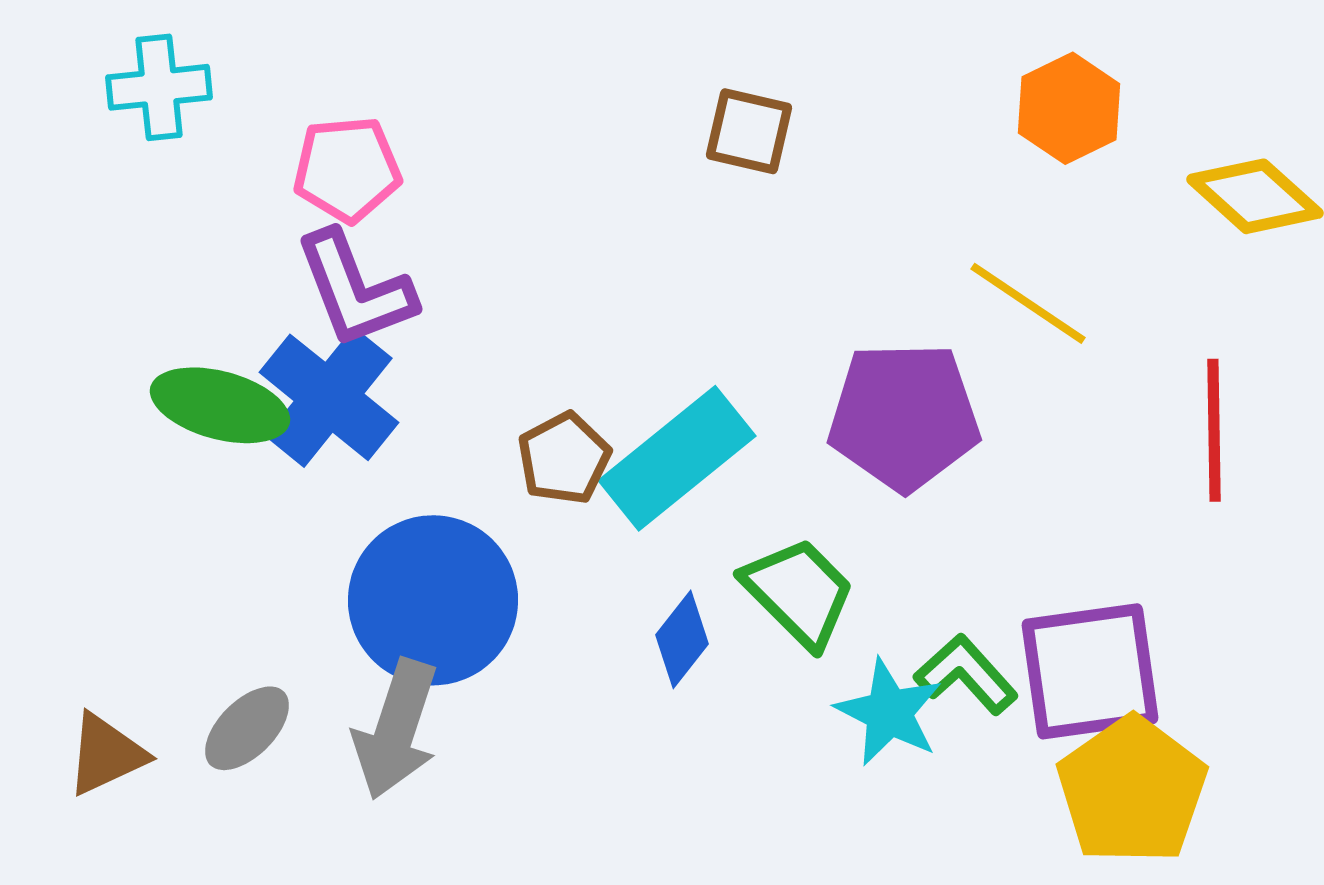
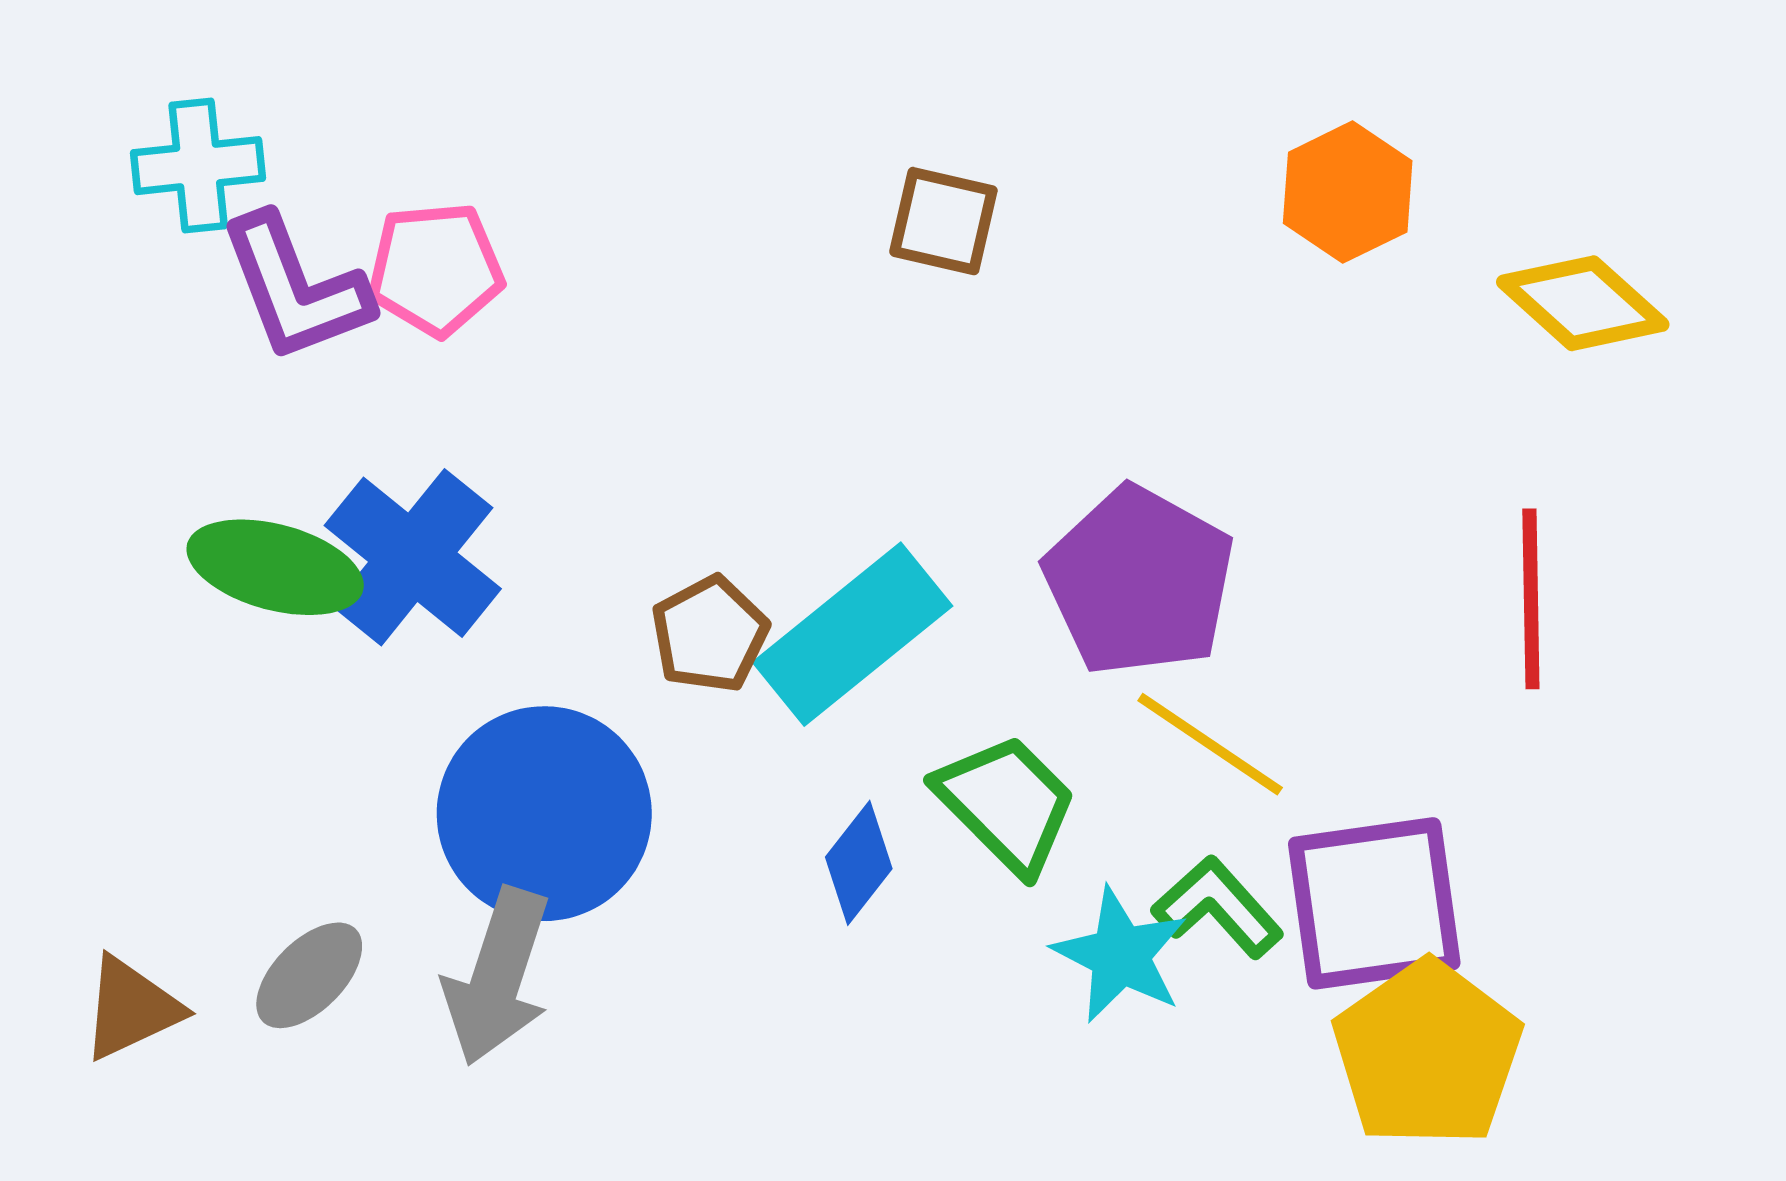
purple L-shape: (355, 289) -> (295, 288), moved
yellow line: (1028, 303) -> (1210, 744), moved
purple pentagon: (904, 416) -> (1139, 581), turned 30

